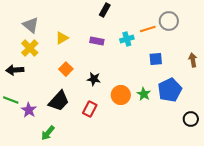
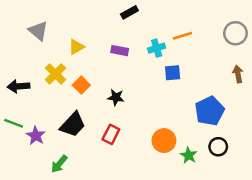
black rectangle: (105, 10) -> (129, 12), turned 32
gray circle: (169, 21) -> (235, 33), moved
yellow cross: (30, 48) -> (55, 74), moved
blue square: (156, 59) -> (173, 73), moved
green star: (144, 94) -> (189, 155), moved
orange circle: (121, 95) -> (164, 141), moved
black circle: (191, 119) -> (218, 147), moved

